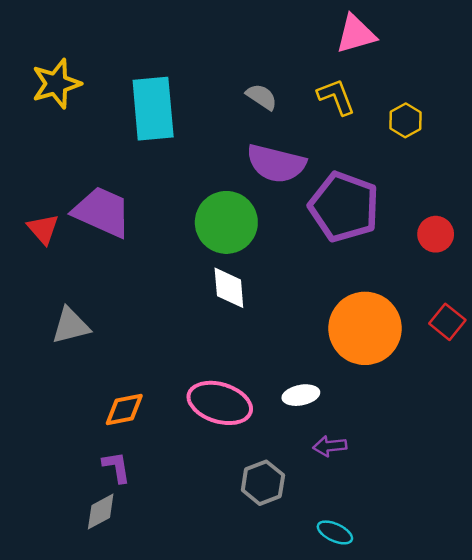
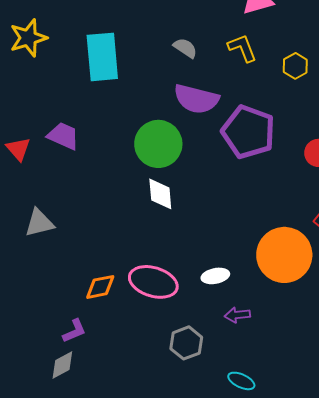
purple trapezoid: (102, 212) -> (63, 136), size x0.7
orange circle: (365, 328) -> (284, 255), moved
orange diamond: (124, 409) -> (100, 287), moved
purple L-shape: (116, 467) -> (74, 331), turned 76

